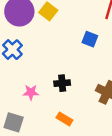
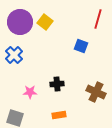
orange rectangle: (64, 119) -> (59, 115), turned -40

